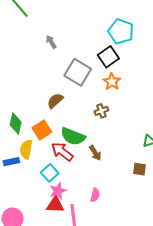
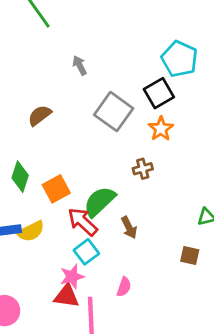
brown semicircle: (55, 101) -> (40, 115), moved
green semicircle: (73, 136) -> (99, 202), turned 110
yellow semicircle: (26, 149) -> (31, 231), moved, turned -132
cyan square: (50, 173) -> (86, 252), moved

